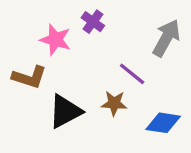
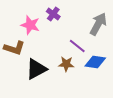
blue diamond: (163, 123) -> (95, 62), moved

